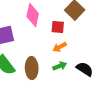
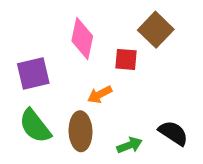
orange arrow: (60, 47) -> (100, 94), moved
green arrow: (60, 66) -> (130, 145), moved

